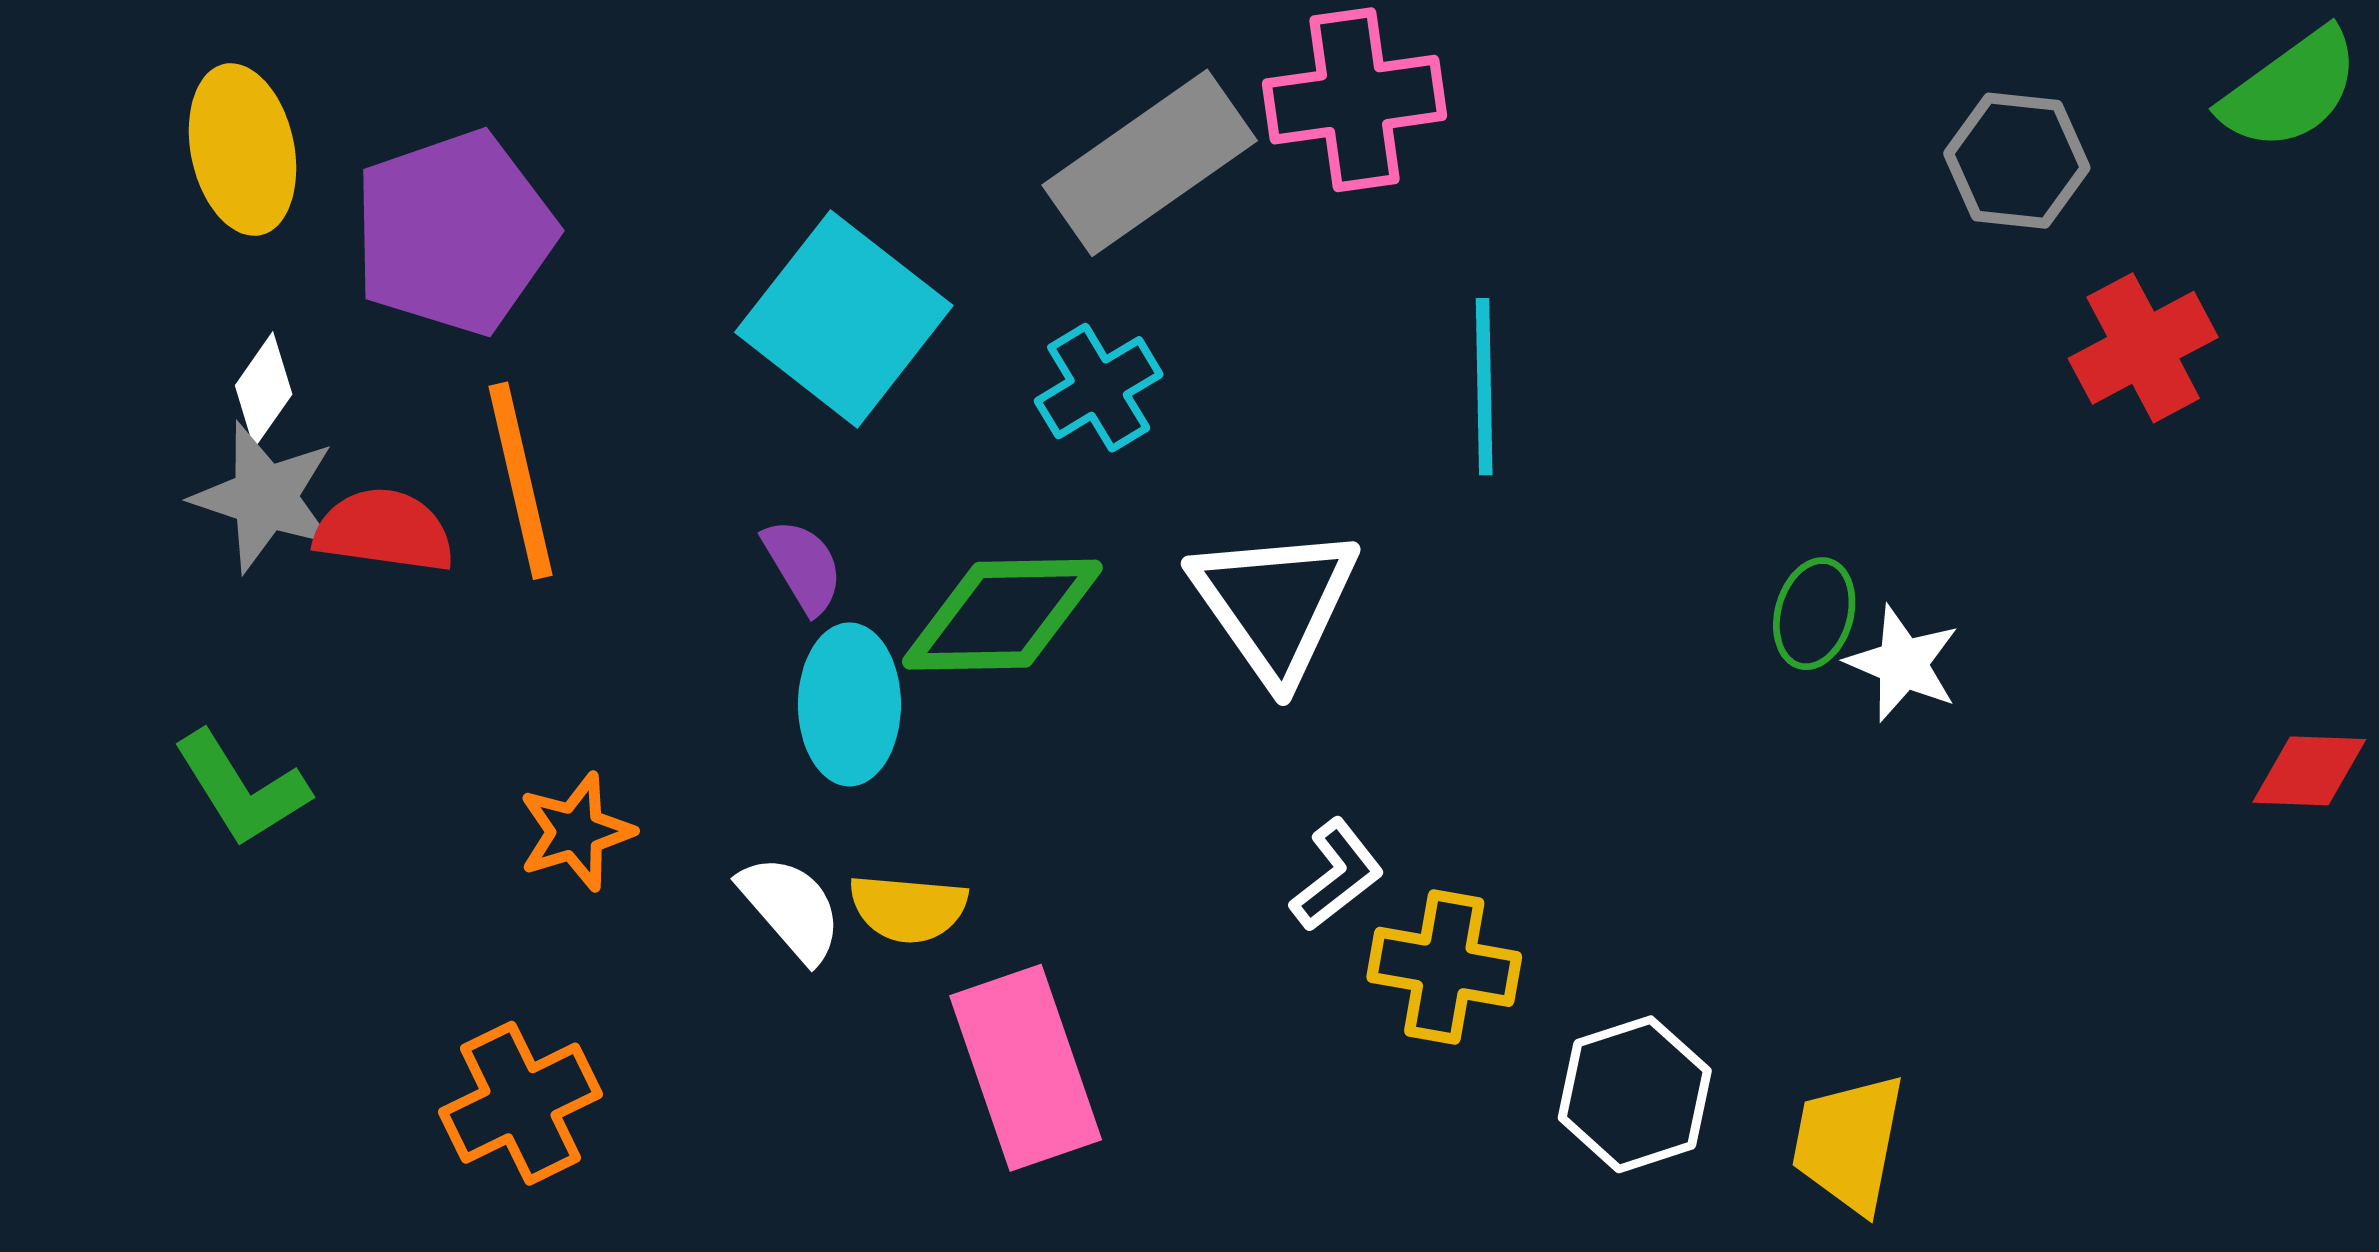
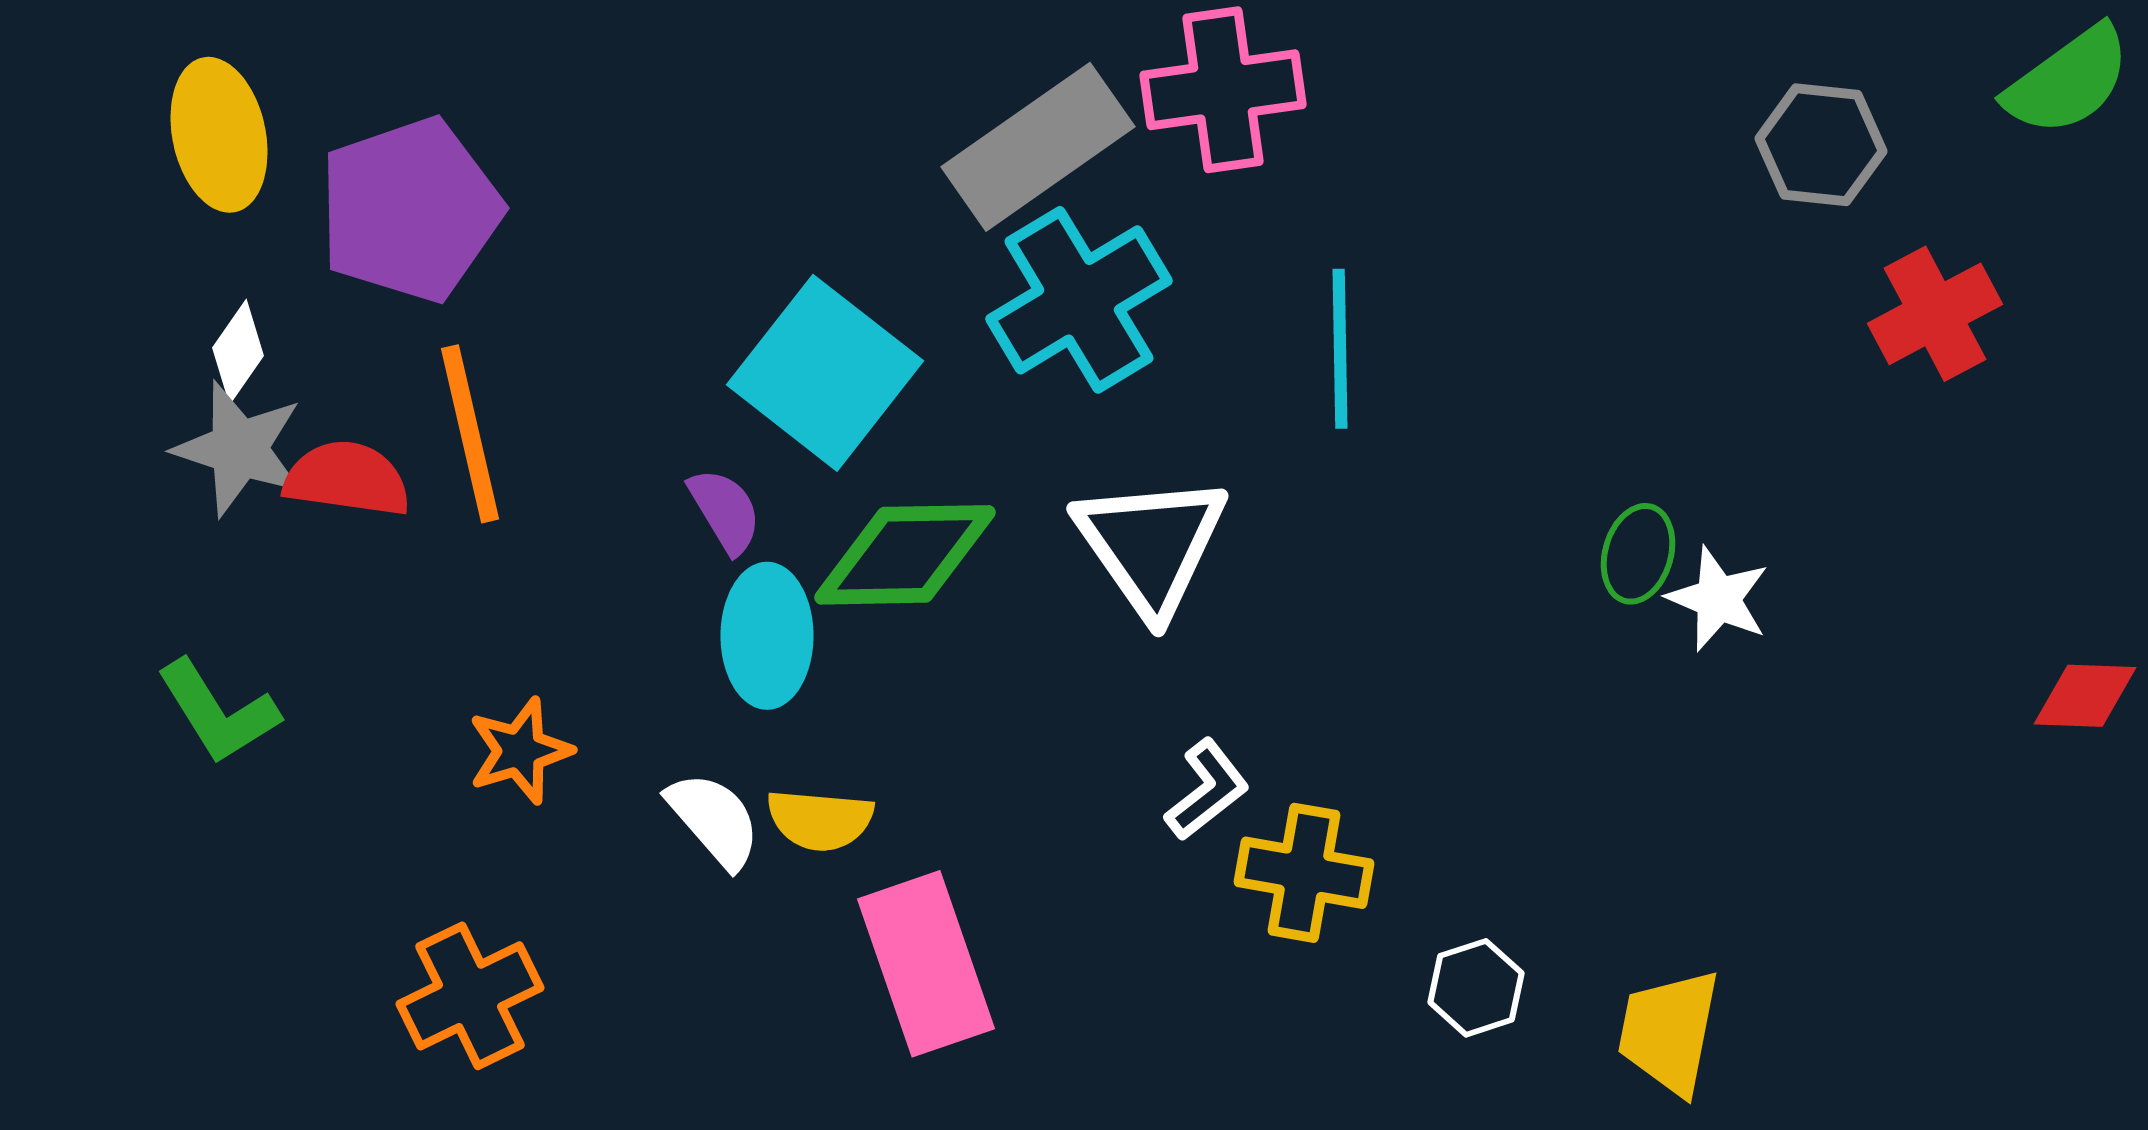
cyan square: (844, 319) -> (825, 373), moved
cyan cross: (1099, 388) -> (1079, 300), moved, size x1.6
white hexagon: (1635, 1094) -> (1476, 988), size x0.7

